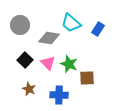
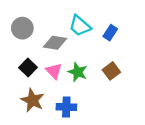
brown square: (87, 78) -> (111, 71), moved, turned -35
brown star: (29, 89) -> (32, 100), size x1.5

